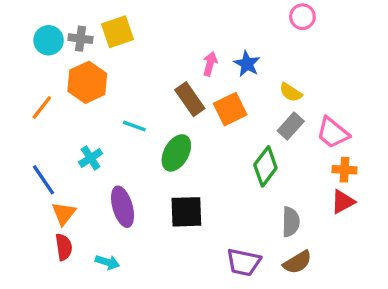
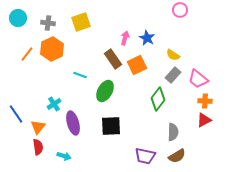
yellow square: (117, 32) -> (81, 22), moved
cyan circle: (49, 40) -> (18, 18), moved
orange line: (42, 108) -> (27, 54), moved
cyan cross: (91, 158) -> (54, 104), moved
blue line: (44, 180) -> (16, 114), moved

